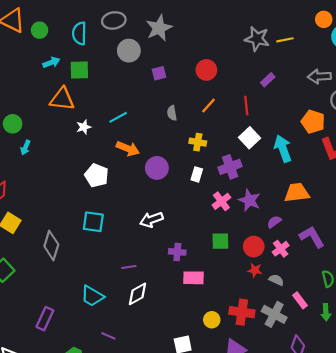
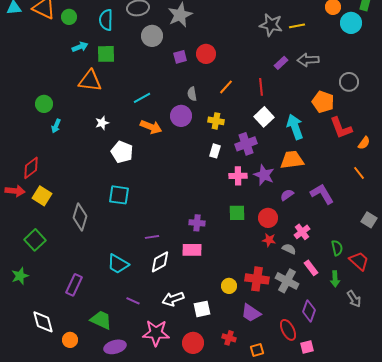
red circle: (206, 70) -> (206, 54), moved
gray arrow: (319, 76) -> (308, 60), moved
white star: (84, 127) -> (102, 123), moved
purple circle: (157, 168) -> (181, 116), moved
orange trapezoid: (297, 193) -> (292, 160), moved
pink cross: (221, 201) -> (238, 176), turned 36
white arrow: (151, 220) -> (173, 299), moved
purple L-shape: (312, 237) -> (322, 194), moved
pink cross: (281, 249) -> (302, 232), moved
pink rectangle: (193, 278) -> (192, 250), moved

